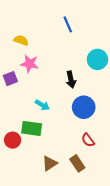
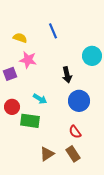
blue line: (68, 24) -> (53, 31), moved
red circle: (13, 140) -> (12, 107), moved
red semicircle: (88, 140) -> (75, 132), moved

